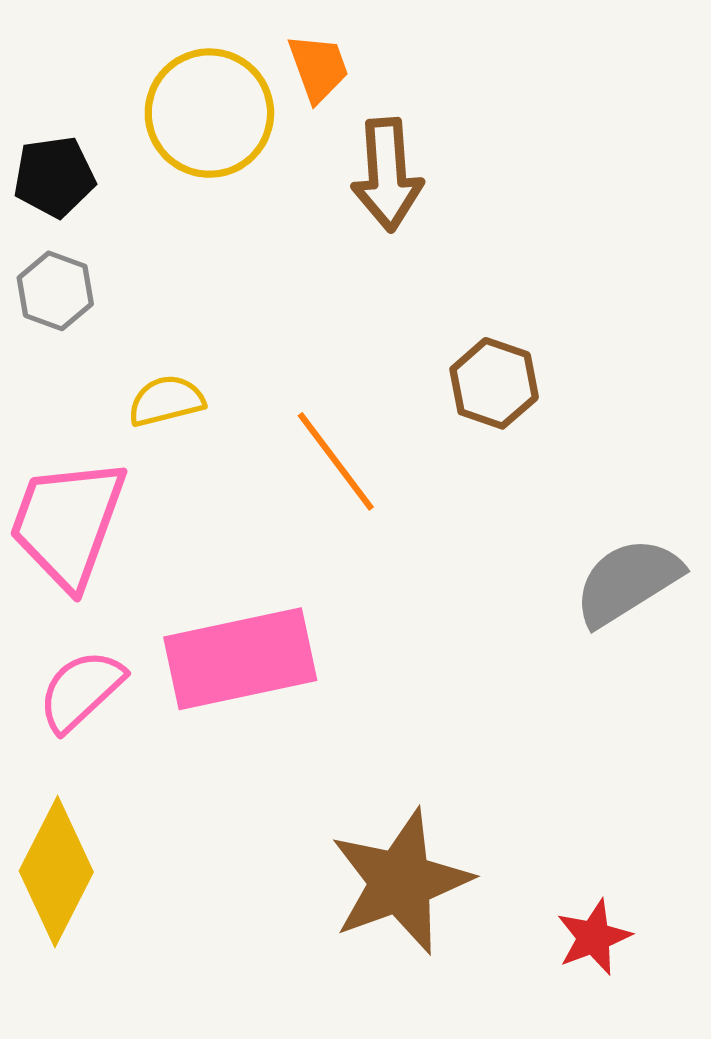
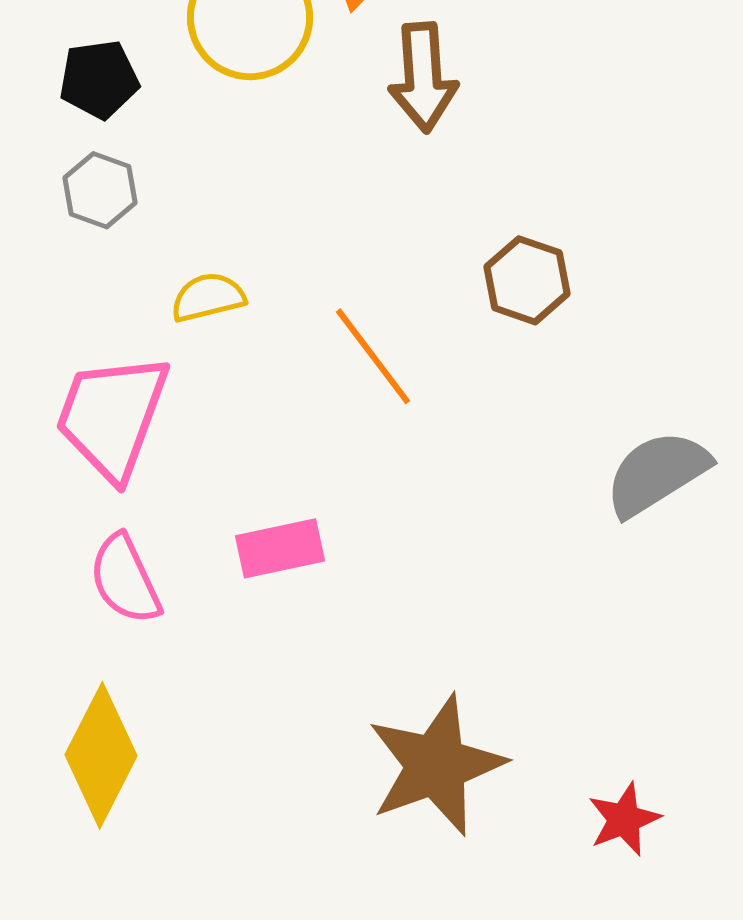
pink rectangle: (240, 659) -> (280, 548), size x0.6
pink semicircle: (81, 691) -> (125, 579), turned -72

